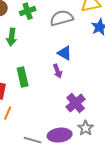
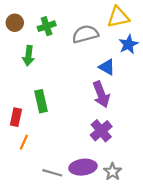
blue triangle: (65, 53) -> (107, 67), moved
purple arrow: (58, 71) -> (101, 94), moved, size x1.6
gray star: (86, 128) -> (113, 172), moved

